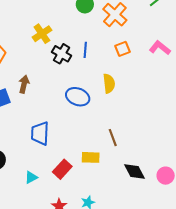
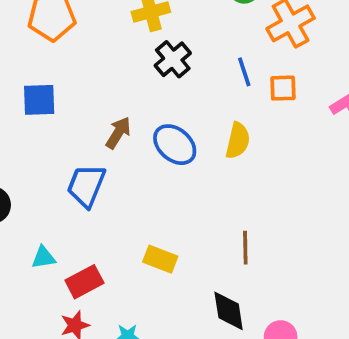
blue line: (85, 50) -> (244, 72), moved, turned -42
brown arrow: (24, 84) -> (118, 133), moved
brown line: (113, 138) -> (245, 248), moved
red rectangle: (62, 169) -> (84, 282), moved

